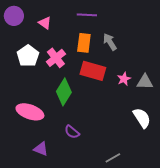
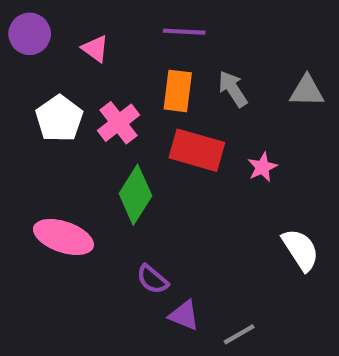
gray triangle: (145, 82) -> (307, 91), moved
purple triangle: (41, 149) -> (184, 315), moved

